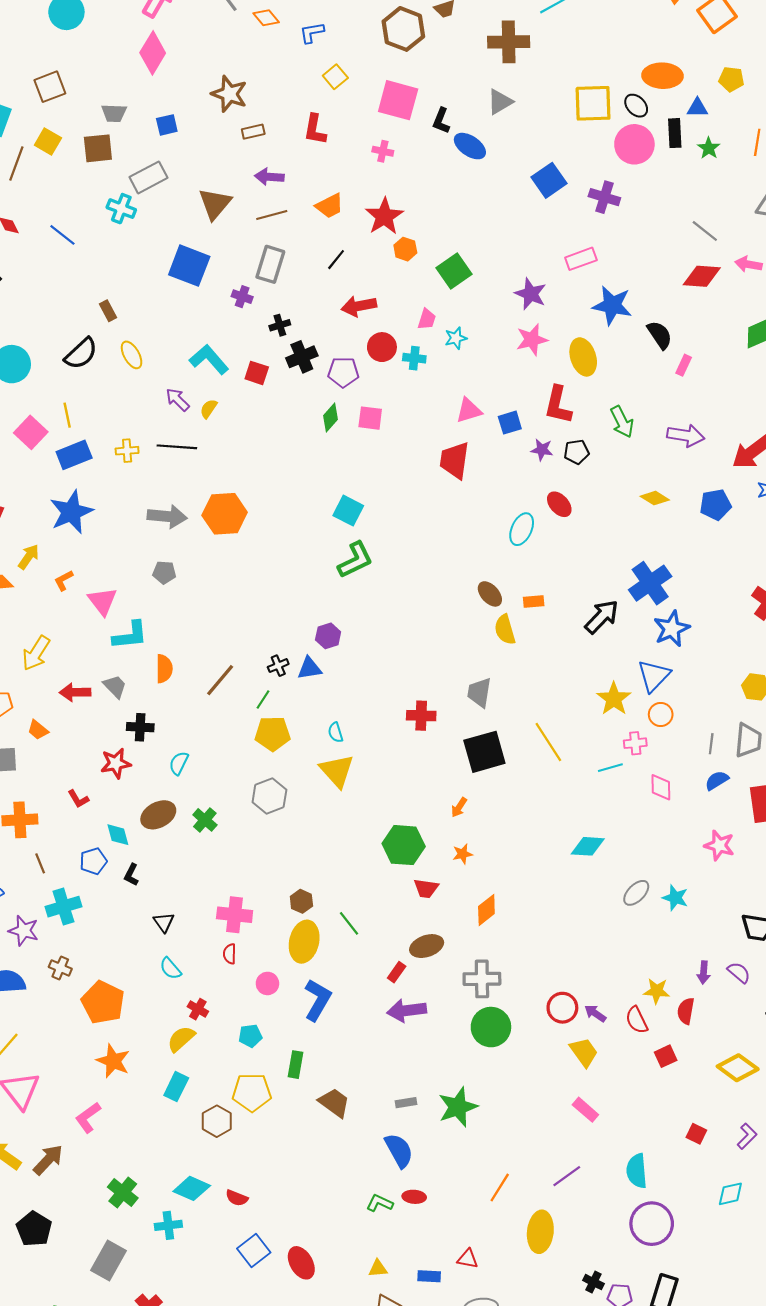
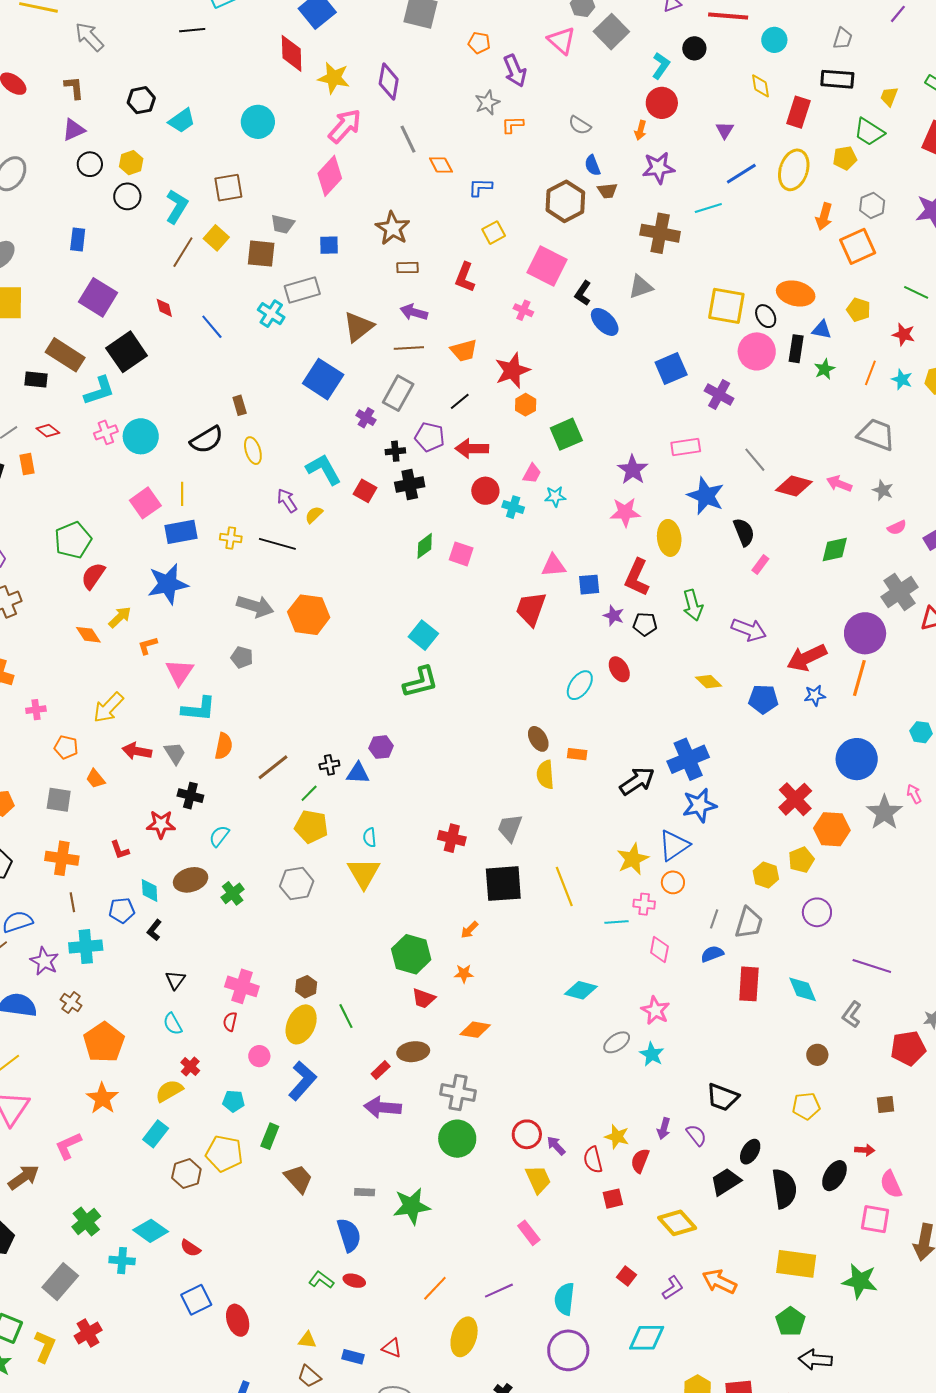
gray line: (705, 231) -> (755, 460), moved
purple pentagon: (343, 372) -> (430, 437), moved
pink star: (719, 845) -> (655, 1010), moved
orange diamond: (486, 910) -> (475, 1030), turned 36
cyan diamond: (730, 1194) -> (647, 1338), size x1.4

